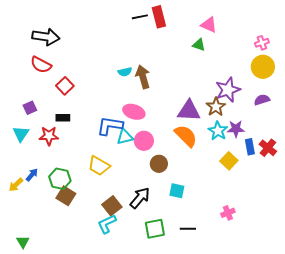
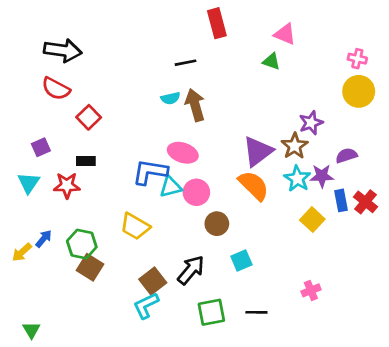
black line: (140, 17) -> (185, 63), moved
pink cross: (262, 43) -> (357, 59), turned 32
purple star: (228, 90) -> (311, 123), size x0.7
purple semicircle: (262, 100) -> (346, 155), moved
purple triangle: (189, 111) -> (258, 151), turned -40
cyan square: (177, 191) -> (241, 260), turned -35

